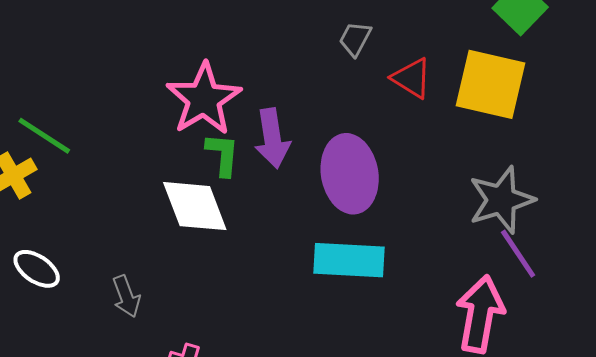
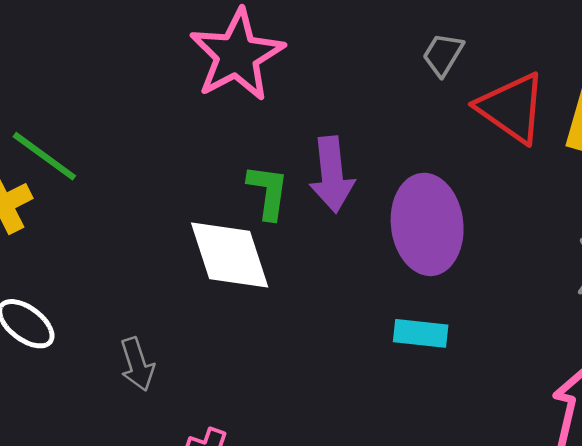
red triangle: (412, 78) -> (512, 108), size x1.4
pink star: (204, 99) -> (237, 55), moved
cyan rectangle: (349, 260) -> (421, 333), size x0.6

